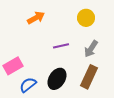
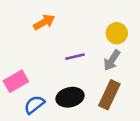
yellow circle: (86, 18) -> (117, 33), moved
black ellipse: (57, 79) -> (70, 97), turned 45

